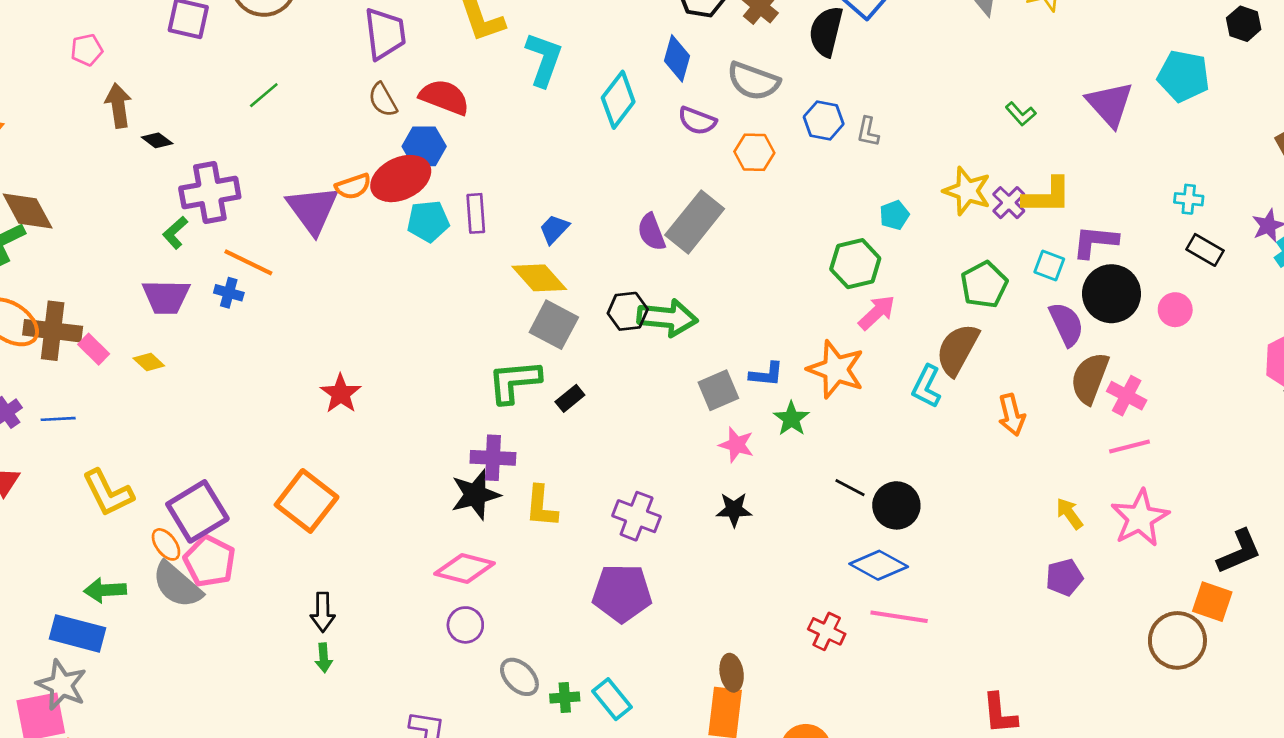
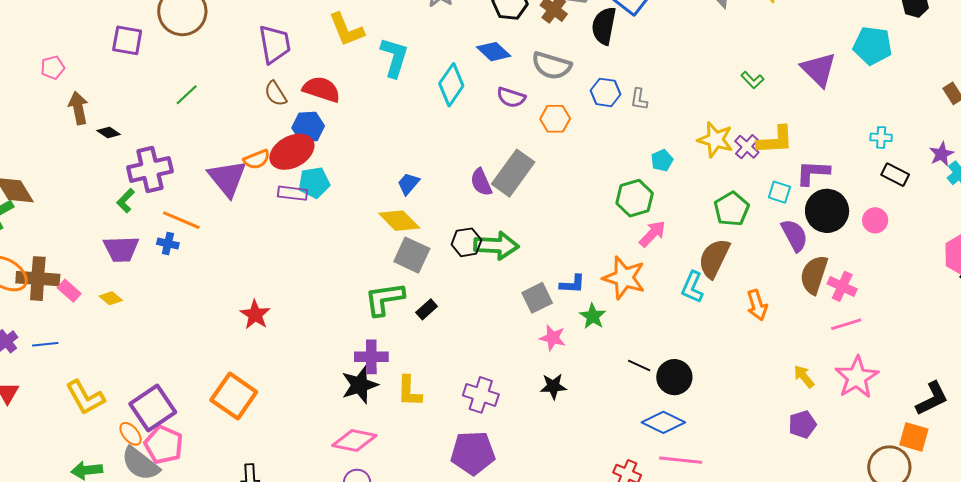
blue diamond: (677, 58) -> (494, 52), turned -60
purple rectangle: (476, 213) -> (292, 193), moved, turned -76

